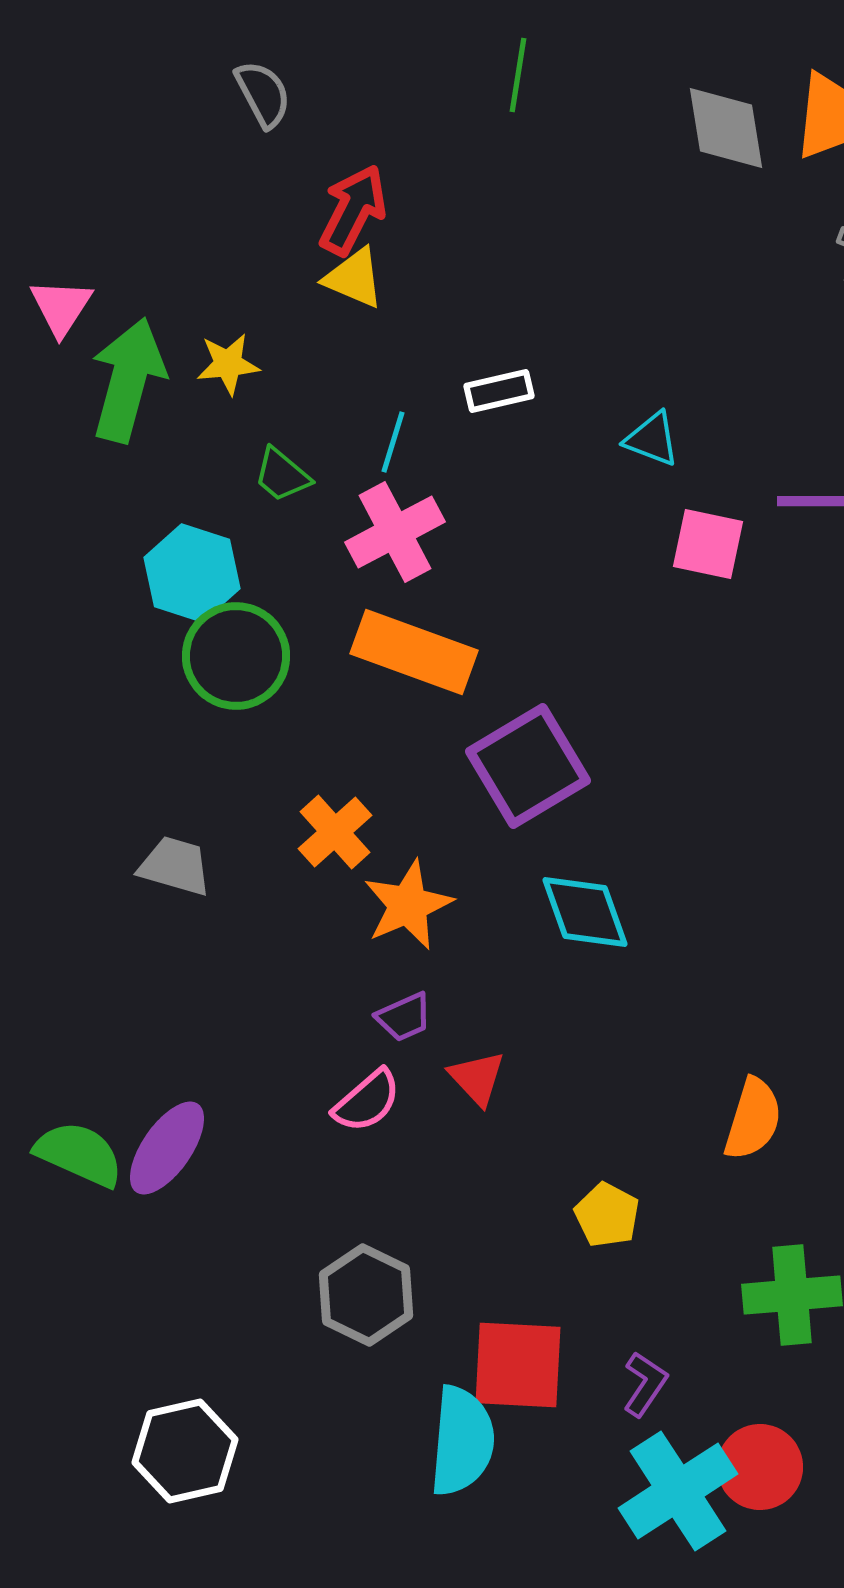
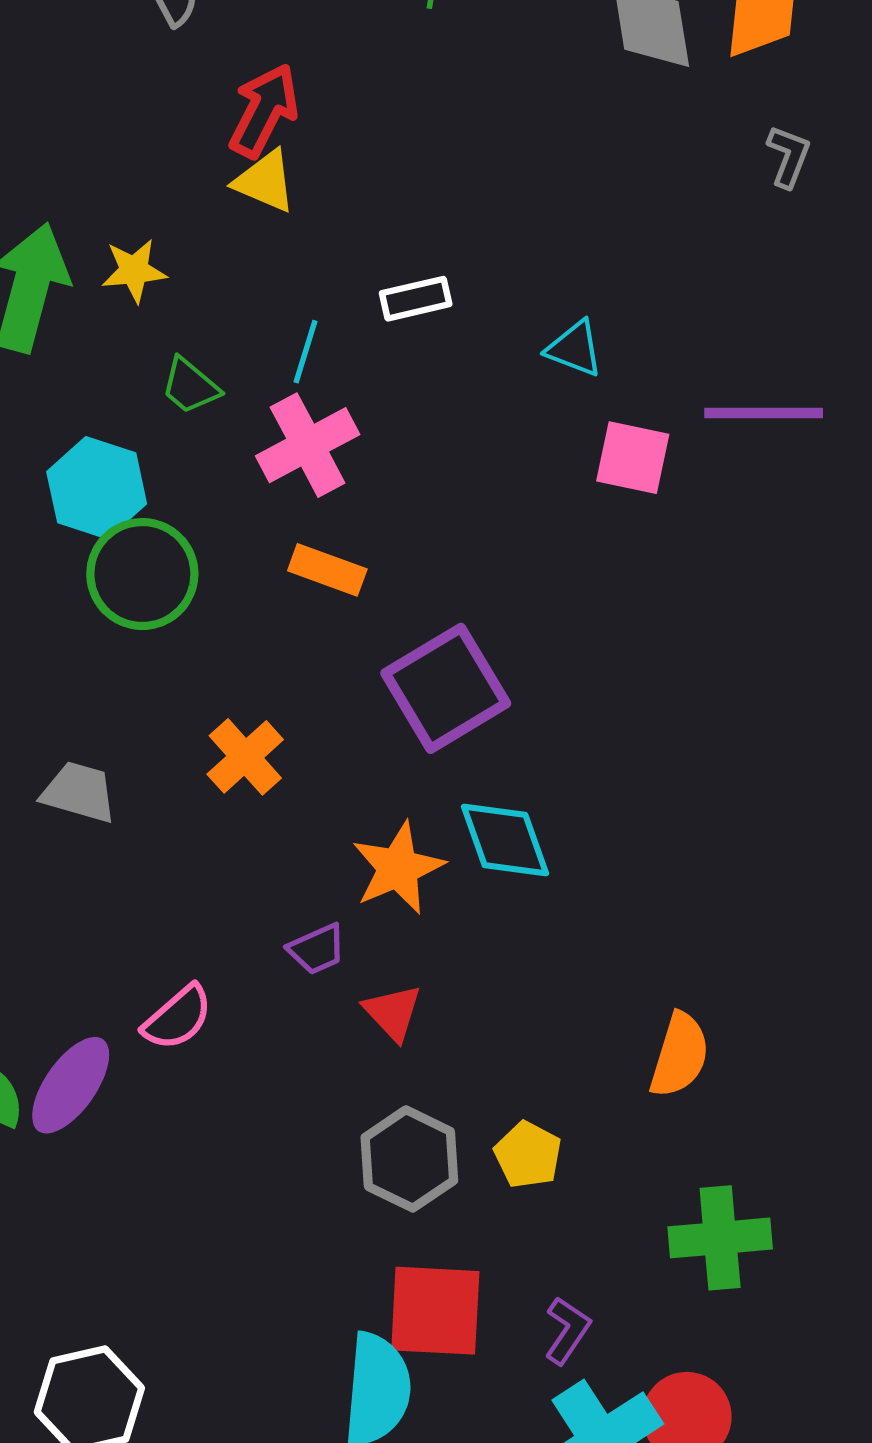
orange rectangle: (414, 652) -> (327, 570), size x0.6
orange star: (408, 905) -> (398, 868), moved
pink semicircle: (367, 1101) -> (178, 1018), moved
gray hexagon: (366, 1295) -> (409, 1159), moved

